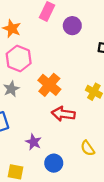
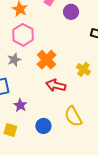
purple star: (33, 142) -> (20, 105), moved
yellow semicircle: (88, 148) -> (73, 116), size x1.5

